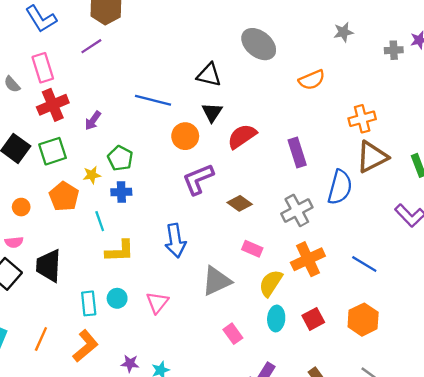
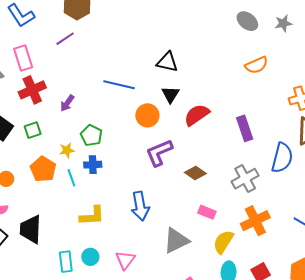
gray ellipse: (259, 44) -> (247, 21), moved, size x0.7
green square: (53, 151) -> (33, 130), size x0.7
cyan line: (100, 221) -> (71, 178), moved

